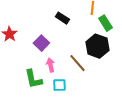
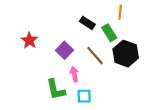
green rectangle: (105, 23) -> (109, 33), moved
brown line: (77, 63) -> (95, 56), moved

